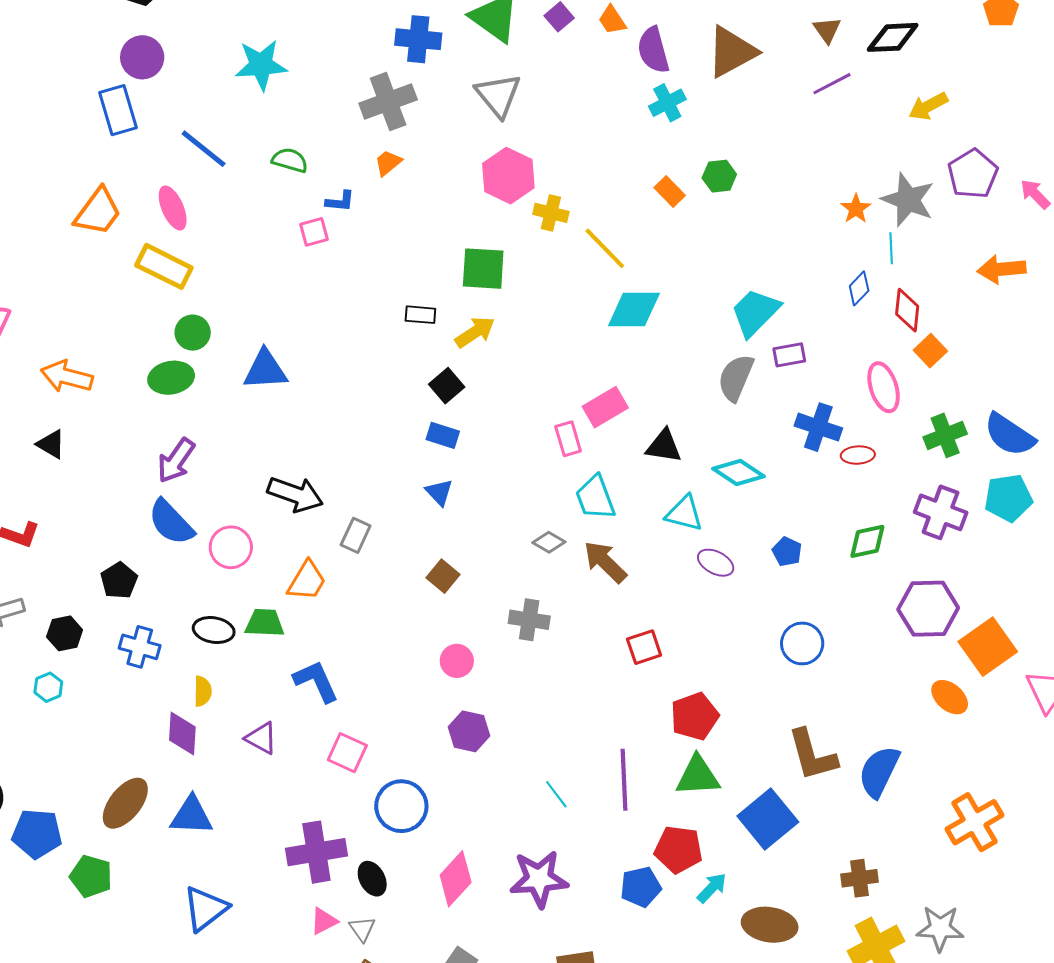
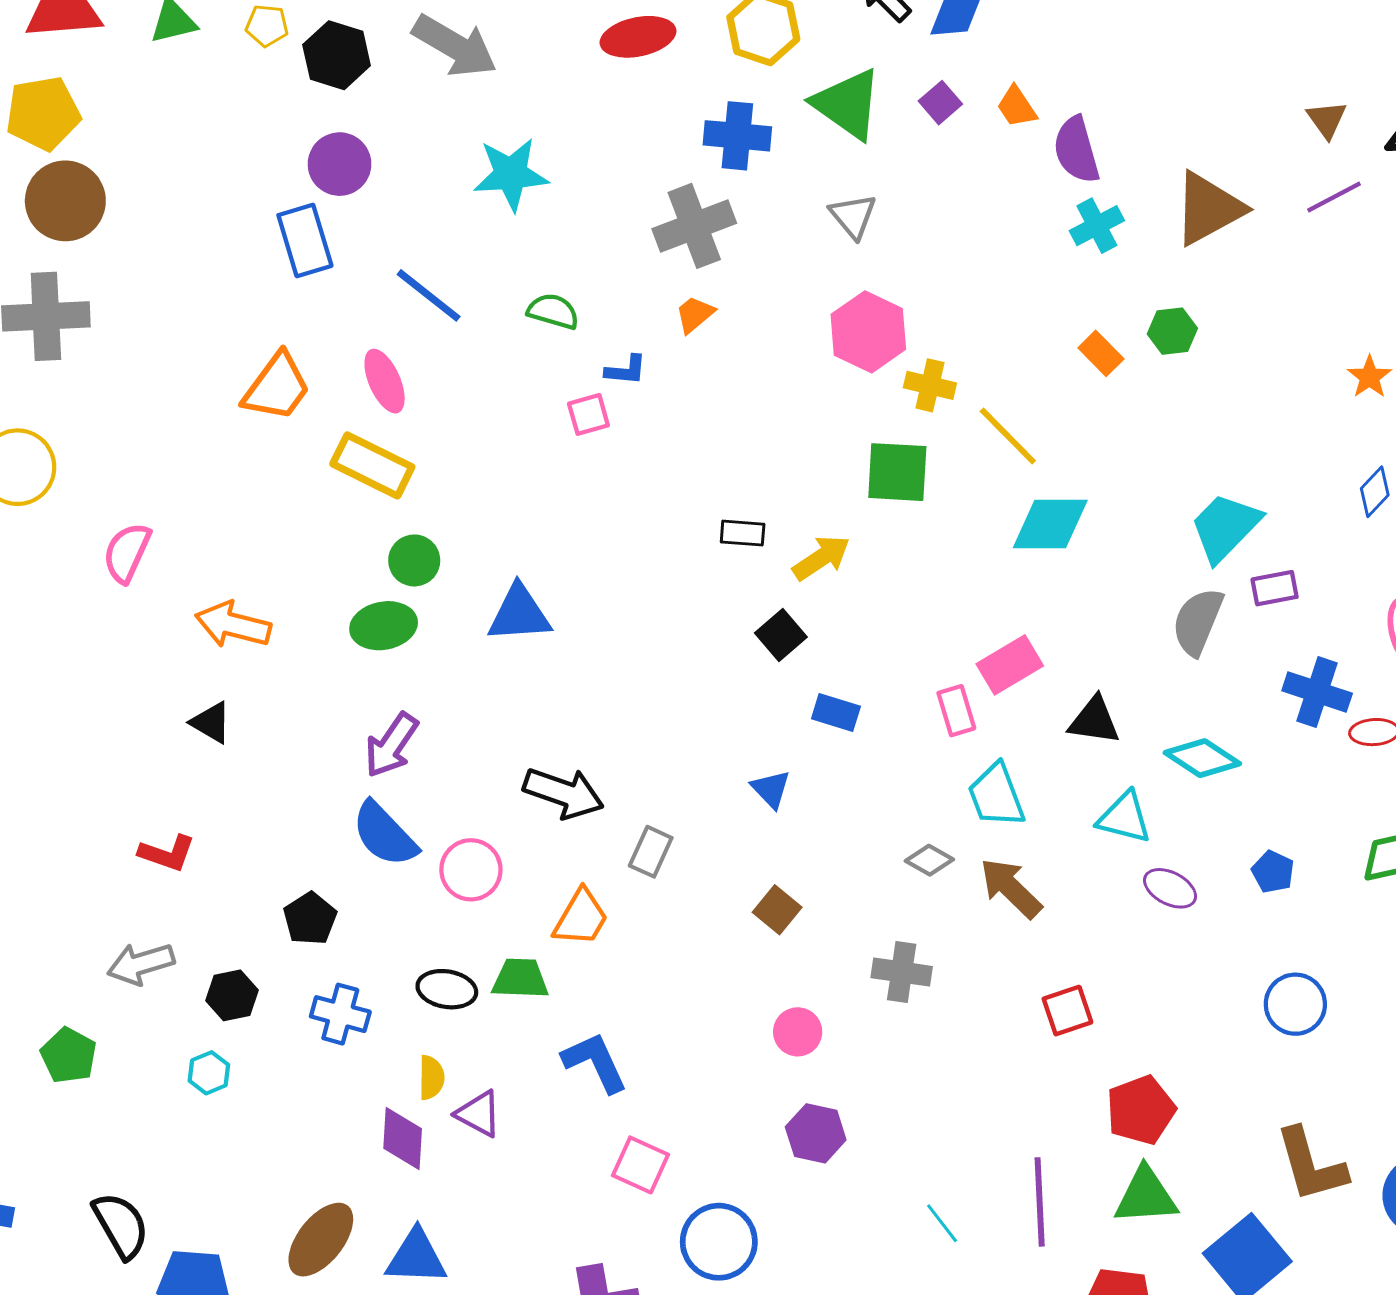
brown triangle: (732, 52) -> (1208, 208), moved
gray triangle: (498, 95) -> (853, 216), size x0.7
green square: (483, 269) -> (897, 472), moved
blue rectangle: (443, 435) -> (836, 713), moved
purple triangle: (261, 738) -> (479, 1114), moved

